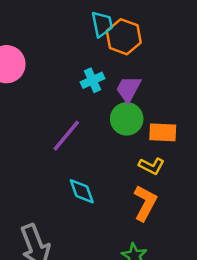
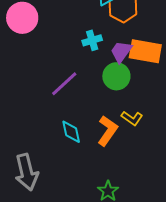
orange rectangle: (163, 132) -> (145, 51), moved, size x1.4
orange L-shape: (145, 203) -> (108, 131), moved

